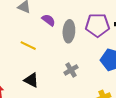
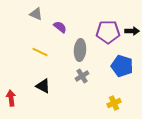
gray ellipse: (69, 31) -> (80, 50), moved

